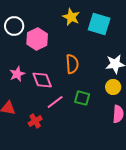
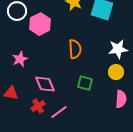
pink diamond: (42, 80) -> (45, 84), moved
pink line: (55, 102) -> (59, 112), moved

